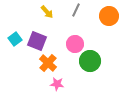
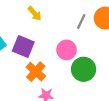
gray line: (76, 10) -> (81, 21), moved

